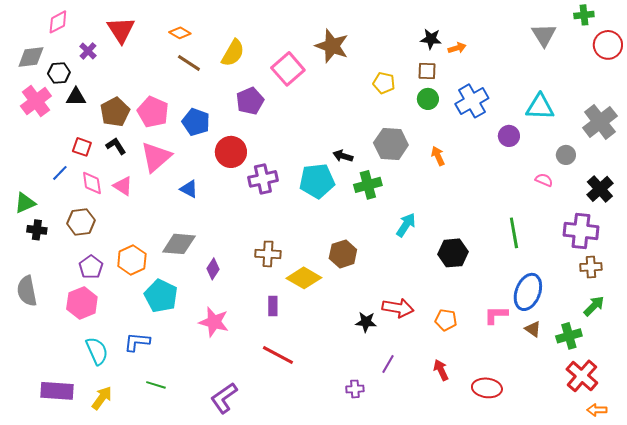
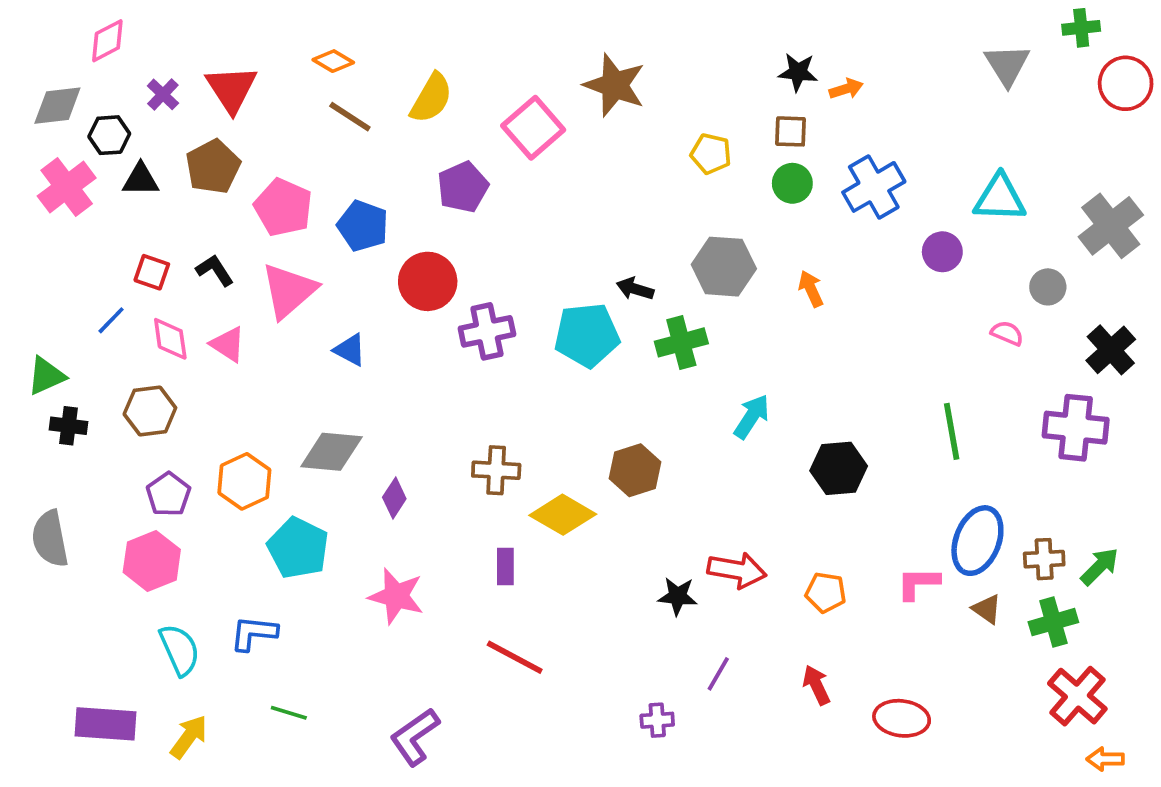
red triangle: (121, 30) -> (231, 89), moved
brown pentagon: (115, 112) -> (213, 167), moved
brown cross: (591, 267) -> (1044, 559), moved

